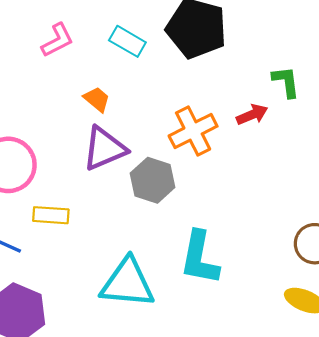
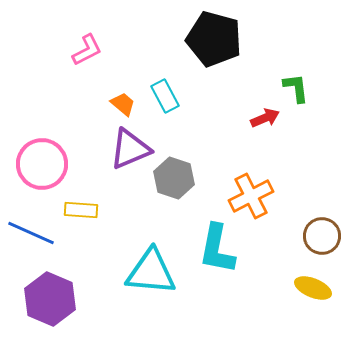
cyan rectangle: (127, 41) -> (165, 96), moved, turned 32
orange cross: (193, 131) -> (251, 196), moved

